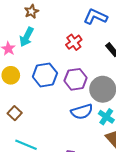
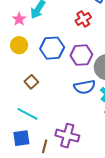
brown square: (15, 113) -> (31, 82), moved

